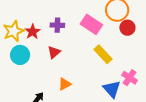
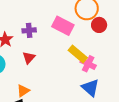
pink cross: (130, 78) -> (88, 64), moved
orange triangle: (65, 84) -> (23, 91), moved

